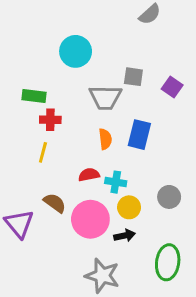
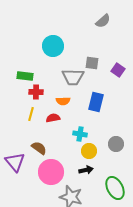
orange semicircle: (105, 139) -> (63, 101), moved, turned 96
red semicircle: (89, 175) -> (53, 118), moved
pink circle: (90, 219) -> (51, 172), moved
green ellipse: (168, 262) -> (115, 188), turned -35

